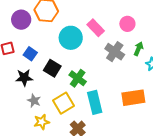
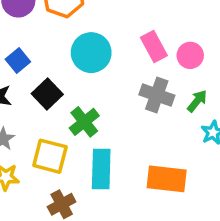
pink rectangle: (96, 28) -> (154, 46), moved
gray cross: (115, 52) -> (157, 95), turned -30
yellow square: (64, 103) -> (50, 156), turned 30

